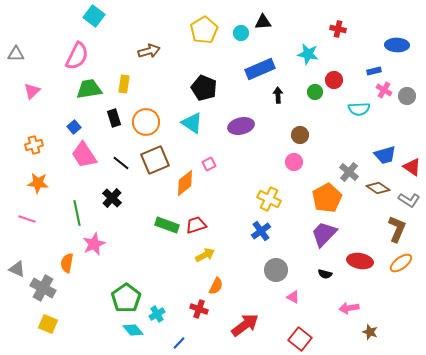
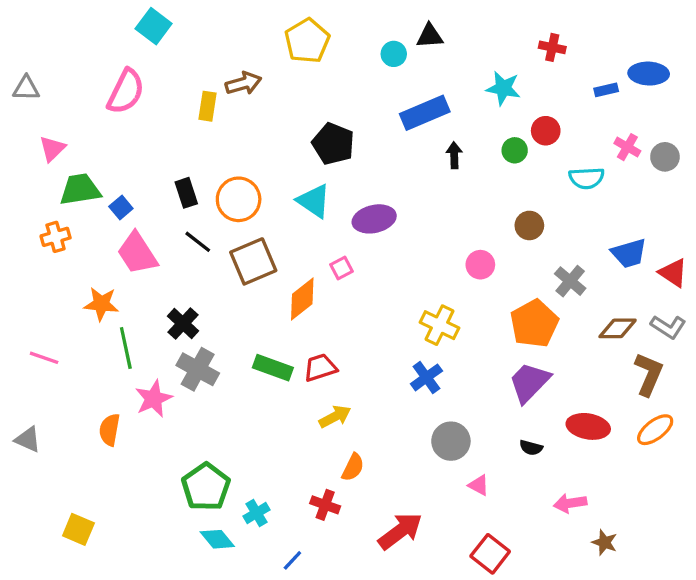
yellow pentagon: (204, 30) -> (307, 41), moved
blue rectangle: (374, 71) -> (606, 90), moved
yellow rectangle: (124, 84) -> (207, 106), moved
green trapezoid: (89, 89) -> (80, 190), moved
purple ellipse: (241, 126) -> (374, 219), moved
brown circle: (300, 135) -> (529, 225), moved
black line: (121, 163) -> (198, 242), moved
orange star: (38, 183) -> (101, 304), moved
brown diamond: (378, 188) -> (618, 328), moved, turned -35
gray cross: (43, 288) -> (198, 369), moved

